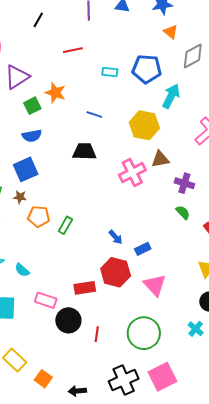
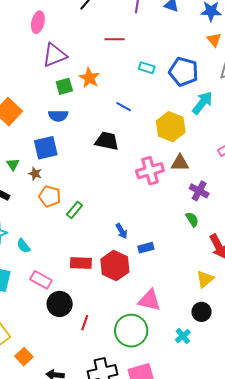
pink triangle: (155, 285) -> (149, 300), moved, turned -45
red rectangle: (85, 288) -> (81, 263), moved

